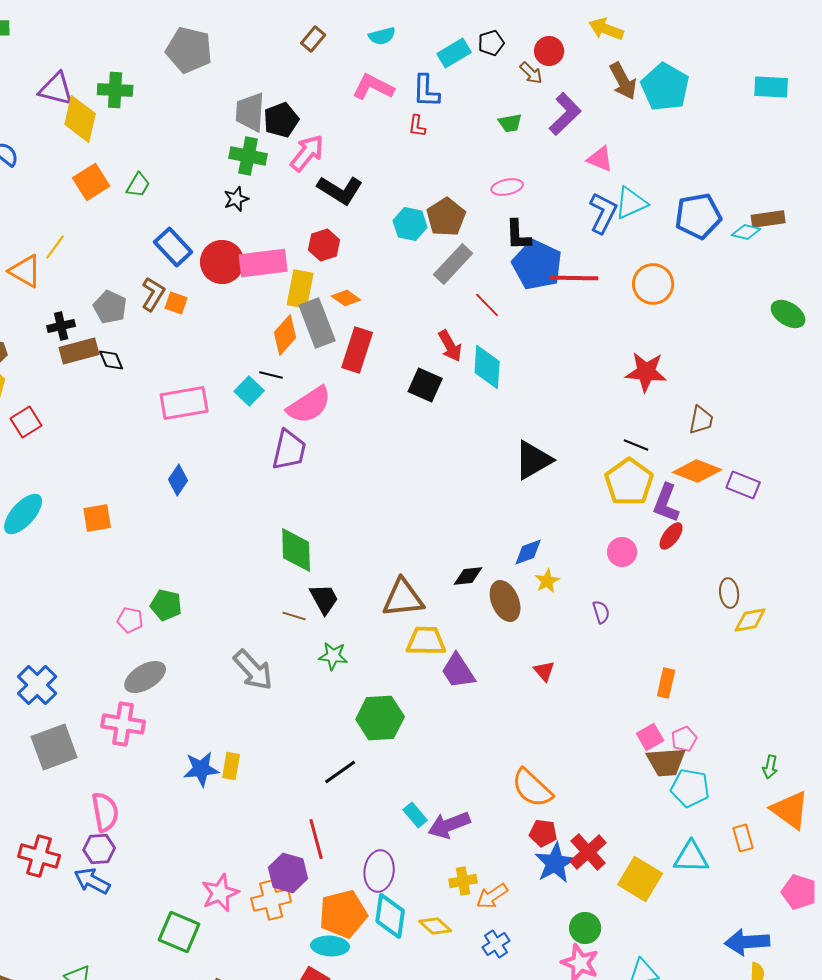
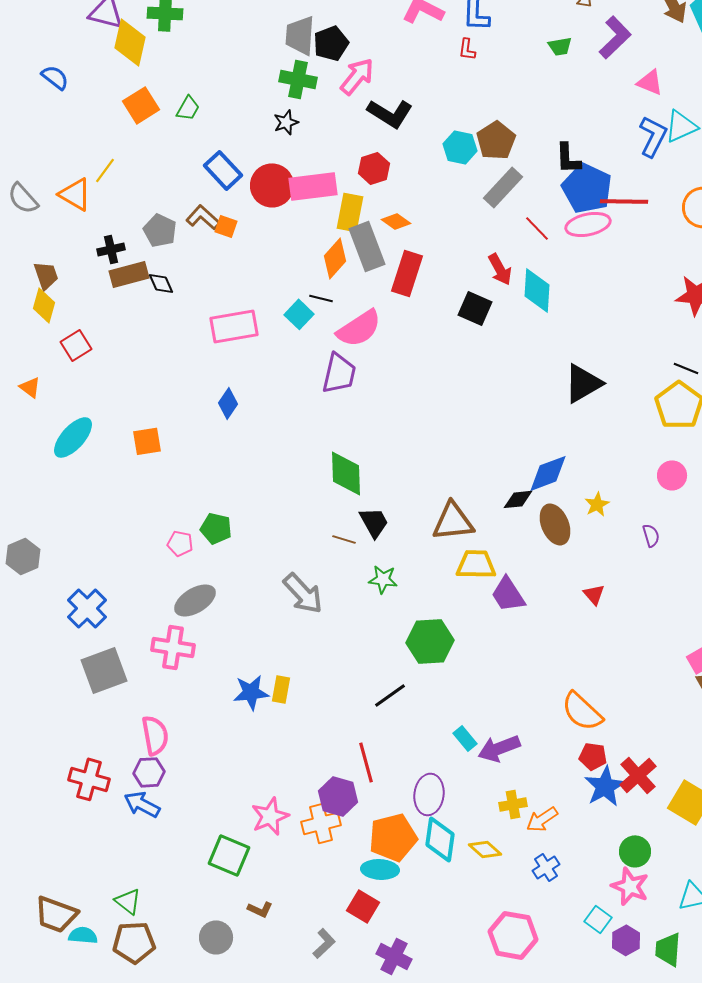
pink ellipse: (507, 187) -> (588, 224), moved, size x1.4
brown L-shape: (153, 294) -> (203, 217), turned -80
blue diamond: (528, 552) -> (548, 473), moved, size x1.4

